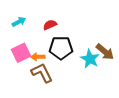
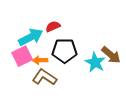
cyan arrow: (19, 22) -> (31, 37), moved, size x1.6
brown L-shape: (42, 73) -> (44, 77), turned -30

